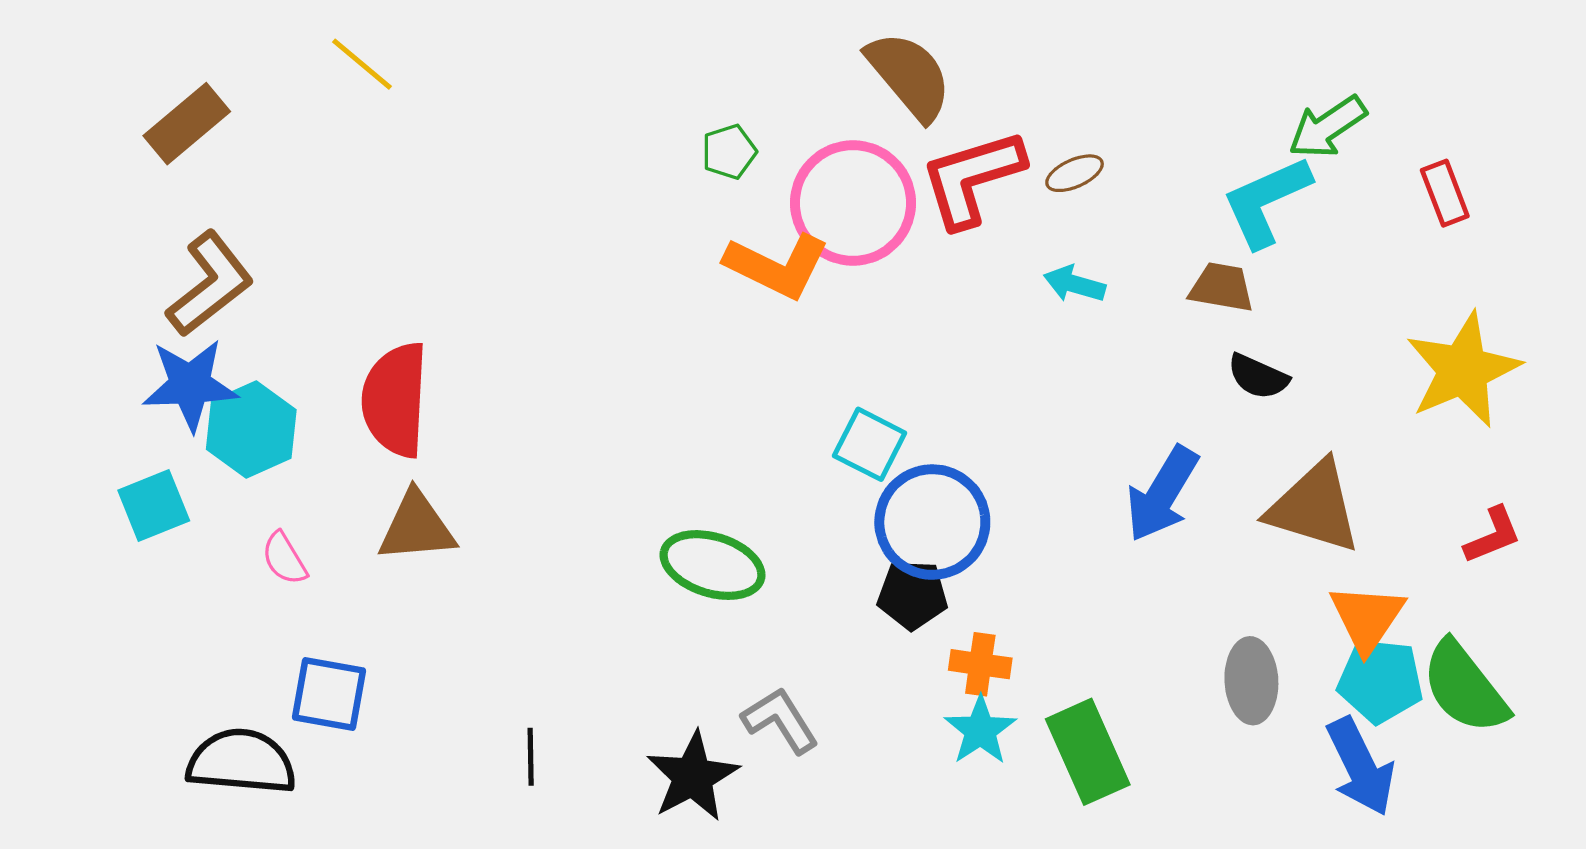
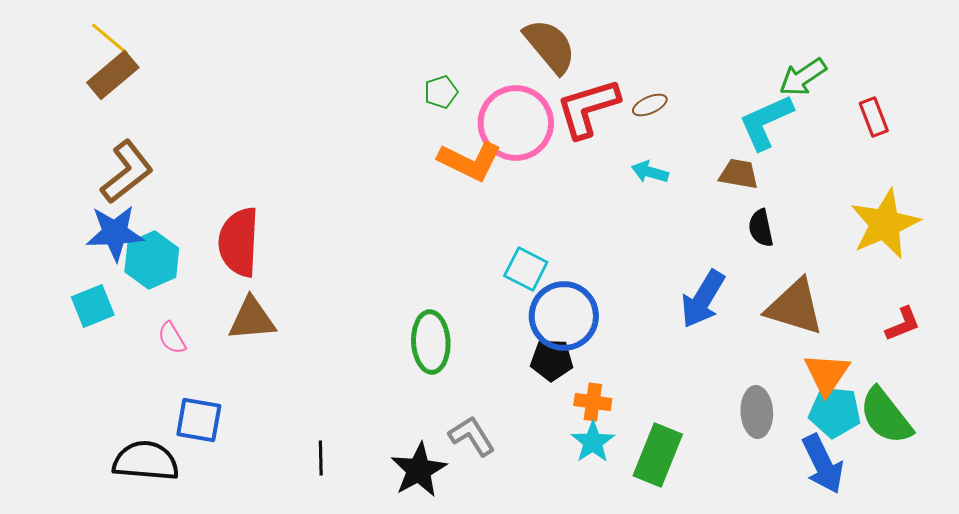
yellow line: (362, 64) -> (110, 39), moved
black semicircle: (1258, 377) -> (761, 228), turned 54
green ellipse: (712, 565) -> (431, 342), turned 70
green rectangle: (1088, 752) -> (658, 455), turned 46

